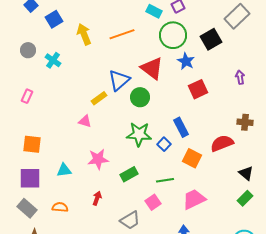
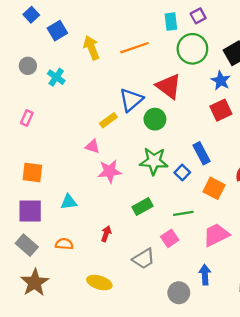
cyan rectangle: (154, 11) -> (171, 22), turned 56
blue star: (186, 61) -> (221, 81), moved
pink star: (98, 159) -> (110, 171), moved

